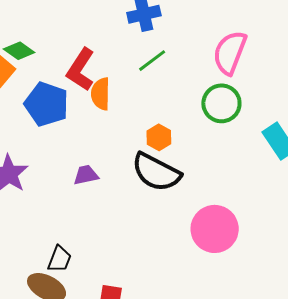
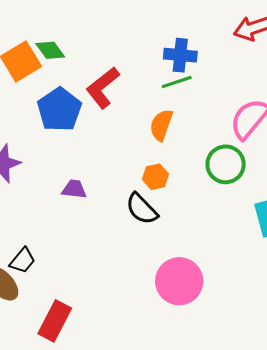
green line: (152, 61) -> (177, 82), moved
orange semicircle: (101, 94) -> (161, 125), moved
black semicircle: (156, 172) -> (142, 209), size x0.7

